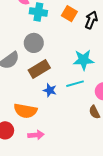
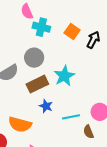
cyan star: (83, 60) -> (64, 76), moved, turned -30
cyan line: (75, 84) -> (71, 117), moved

